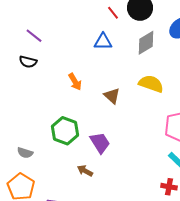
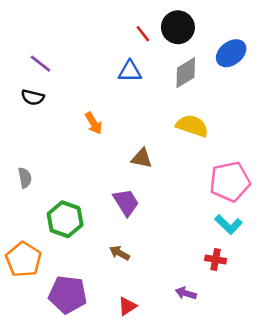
brown triangle: (112, 96) -> (142, 158), moved, turned -30
green hexagon: (65, 131) -> (65, 219), moved
gray semicircle: (25, 153) -> (25, 178), moved, turned -119
brown arrow: (85, 171) -> (120, 253), moved

